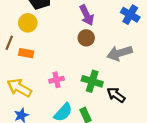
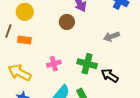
brown circle: (86, 38) -> (67, 22), moved
gray arrow: (120, 53) -> (111, 36), size x0.7

